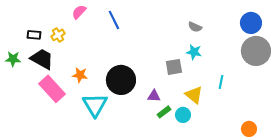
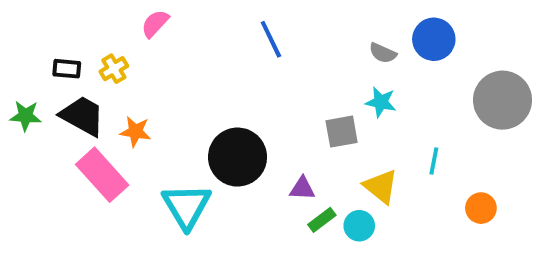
blue line: (114, 20) -> (271, 39), moved
blue circle: (251, 23) -> (434, 39), moved
orange star: (80, 75) -> (135, 132), moved
orange circle: (249, 129) -> (481, 208), moved

